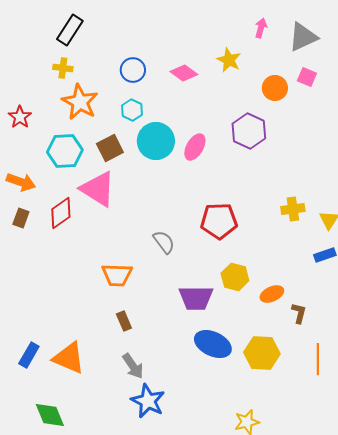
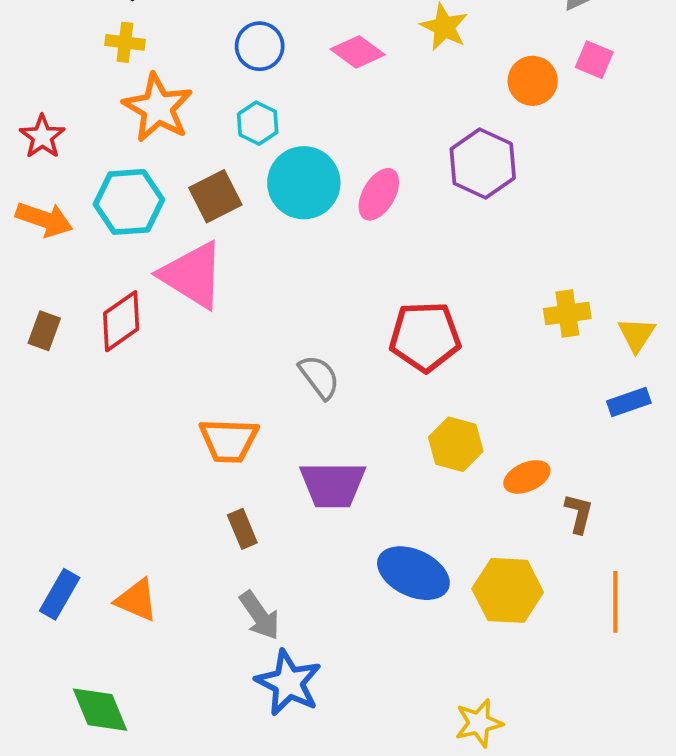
orange arrow: (21, 182) -> (44, 219), moved
purple trapezoid: (196, 298) -> (333, 485), moved
orange triangle: (69, 358) -> (137, 600), size x0.7

